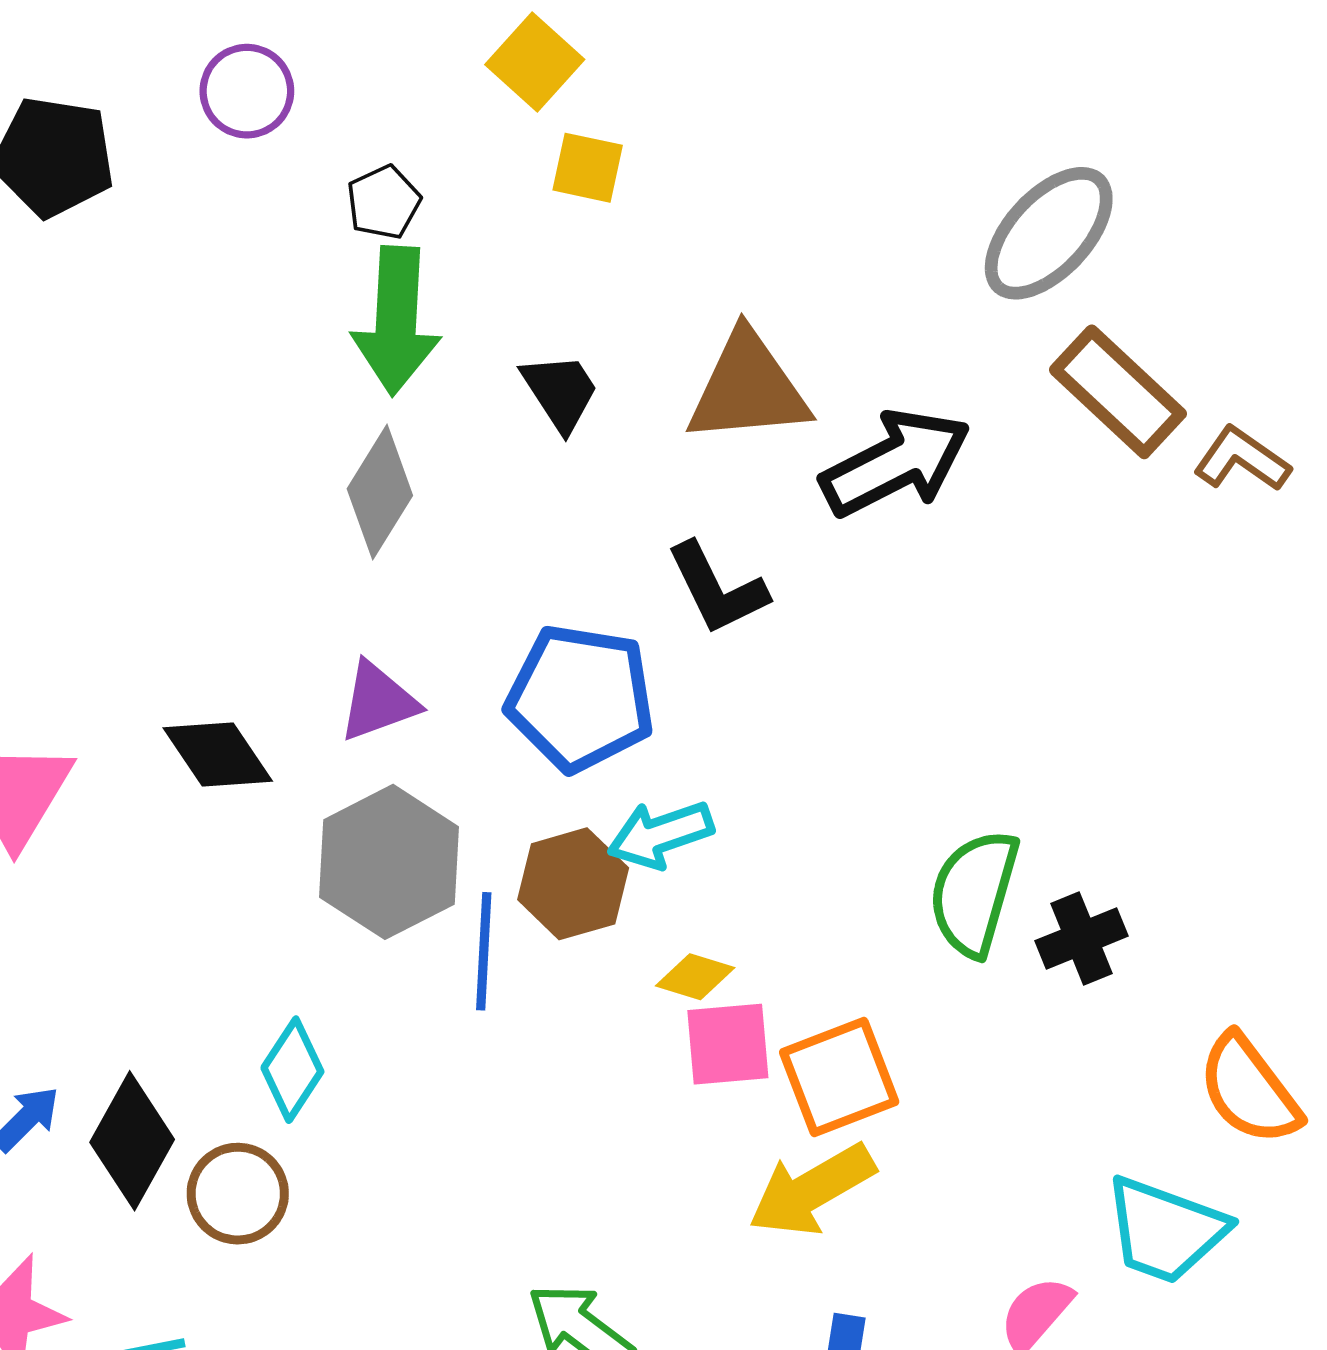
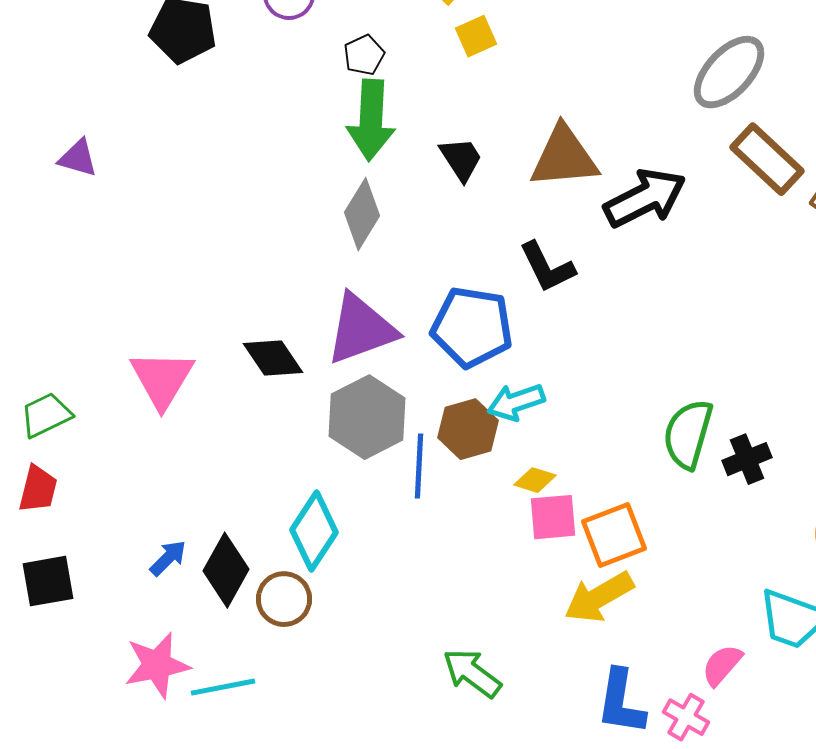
yellow square: (588, 168) -> (476, 36), turned -36
purple triangle: (378, 702) -> (361, 329), size x1.6
cyan diamond: (292, 1070) -> (314, 531), size x1.4

